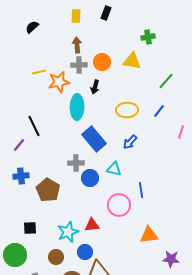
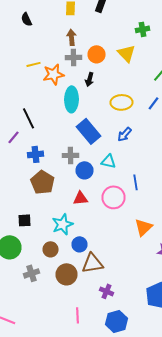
black semicircle: (32, 27) -> (26, 19), turned -72
yellow triangle: (132, 61) -> (126, 53), turned 36
blue cross: (21, 176) -> (36, 154), moved
red triangle: (92, 225) -> (80, 198), moved
orange triangle: (149, 235) -> (144, 227), turned -36

